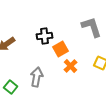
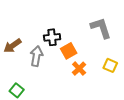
gray arrow: (37, 77) -> (36, 56), moved

